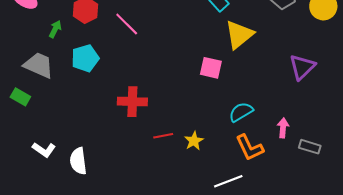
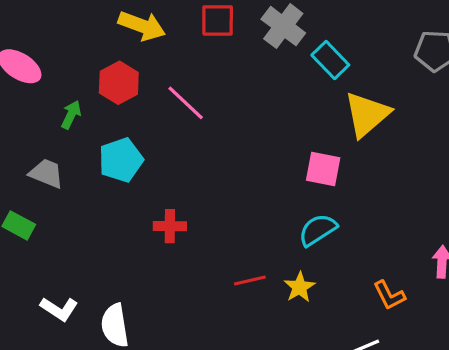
gray trapezoid: (39, 65) -> (46, 173), size x0.7
red cross: (132, 102) -> (170, 226), moved, size x0.7
cyan semicircle: (241, 112) -> (318, 230), moved
orange L-shape: (250, 148) -> (389, 295), size x0.7

